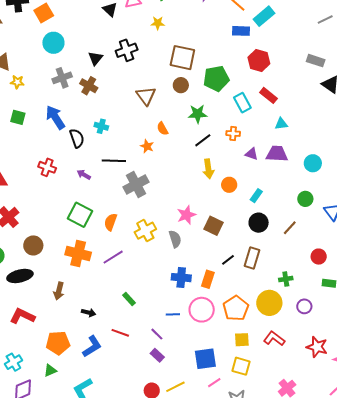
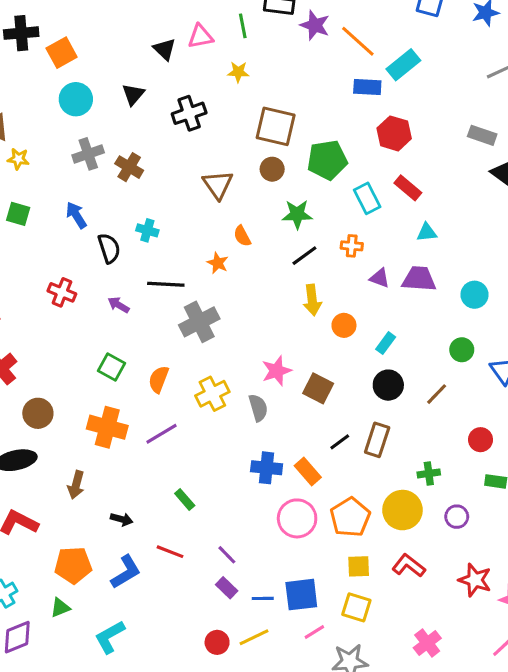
black triangle: (95, 58) -> (133, 94), moved
blue arrow: (55, 117) -> (76, 215), size x0.7
green square: (80, 215) -> (111, 367), size x0.7
orange rectangle: (208, 279) -> (308, 471), turned -60
blue line: (173, 314) -> (263, 598), moved

